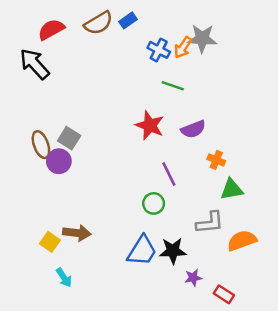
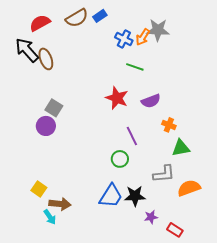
brown ellipse: (41, 145) -> (46, 59), moved
brown arrow: (77, 233) -> (60, 204), moved

